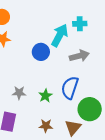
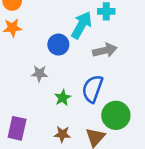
gray star: (19, 93) -> (39, 74), moved

